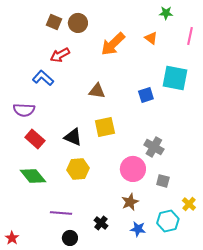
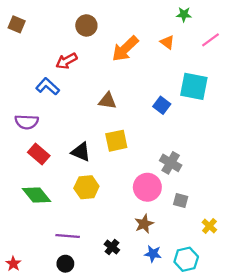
brown square: (54, 22) -> (17, 24), moved
pink line: (190, 36) -> (211, 40), turned 42
blue square: (146, 95) -> (162, 105), turned -35
cyan hexagon: (168, 221) -> (186, 259), moved
black circle: (70, 238) -> (65, 264), moved

